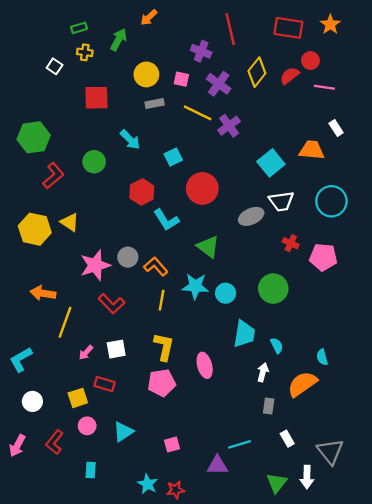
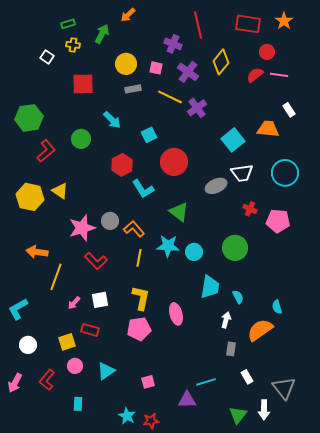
red semicircle: (290, 76) -> (255, 75), moved

